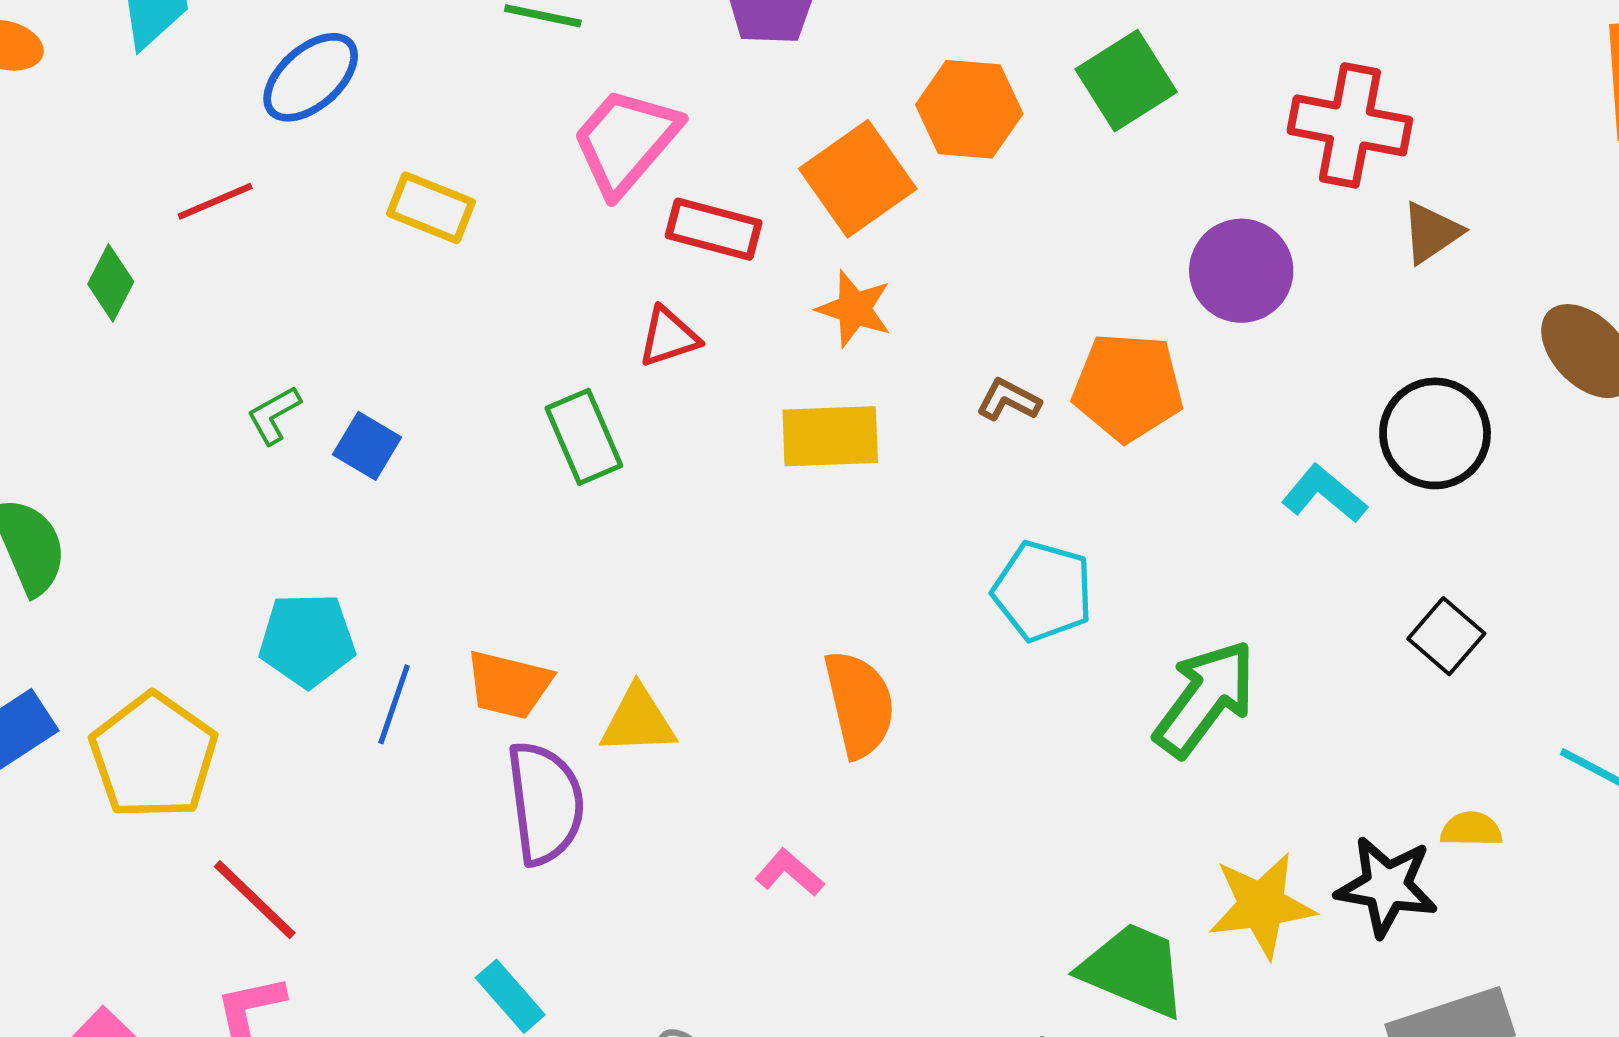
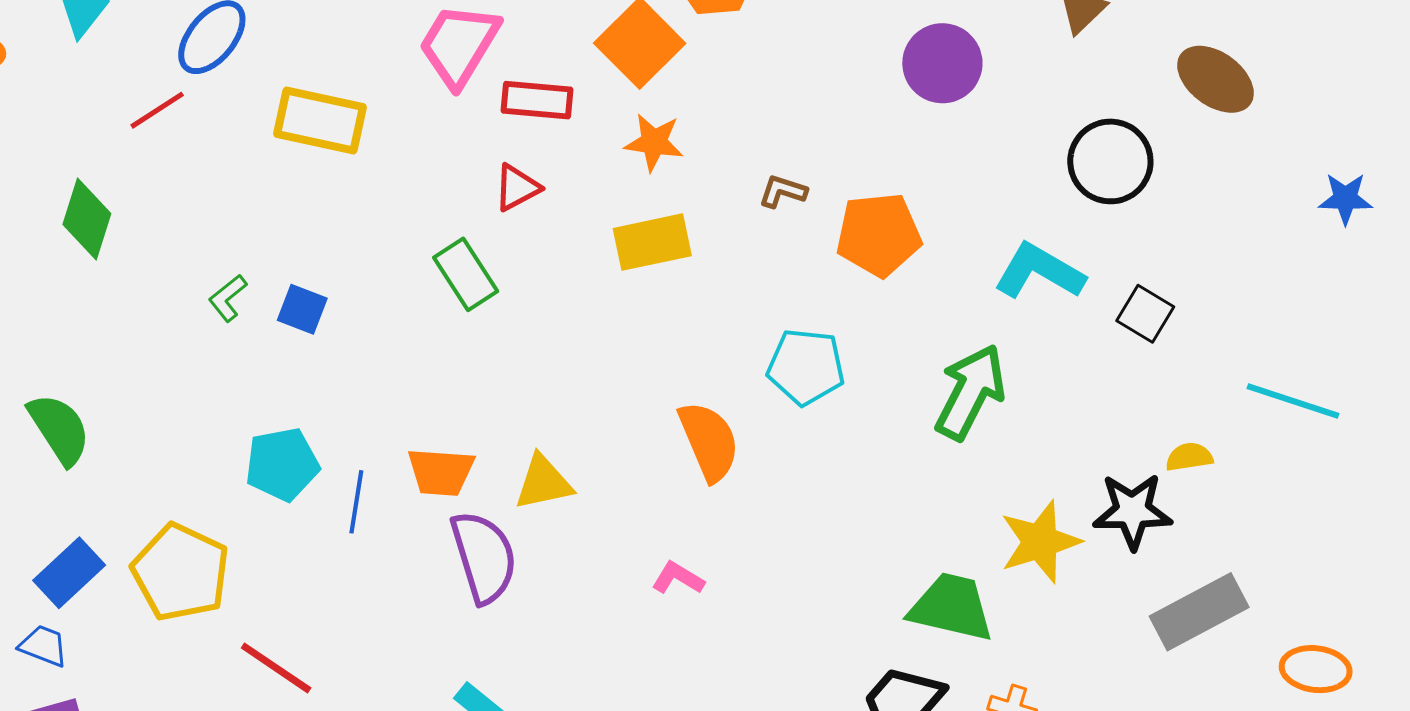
red line: (215, 201) -> (157, 110), moved
yellow rectangle: (431, 208) -> (320, 121), size x1.4
green diamond: (111, 283) -> (87, 219), size x1.4
orange pentagon: (1128, 387) -> (879, 235), moved
cyan L-shape: (1324, 494) -> (1039, 271), moved, size x1.4
cyan pentagon: (1043, 591) -> (806, 367), moved

